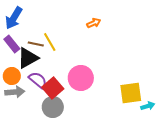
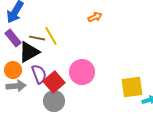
purple semicircle: (38, 80) -> (39, 74), turned 30

